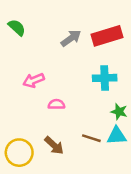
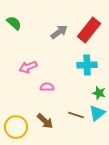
red rectangle: (107, 36) -> (89, 30), turned -35
cyan triangle: (117, 136) -> (97, 113), turned -36

